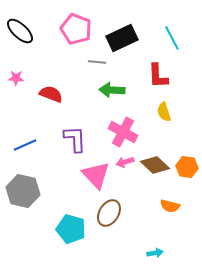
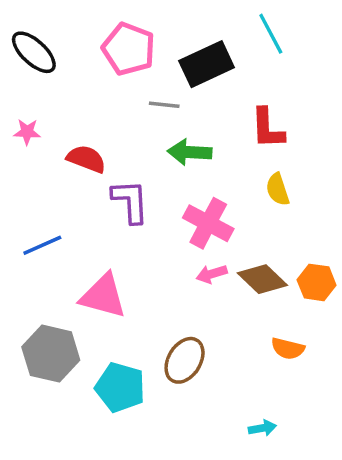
cyan line: (172, 38) -> (271, 34), moved
purple L-shape: (75, 139) -> (130, 201), moved
pink triangle: (96, 175) -> (103, 296), moved, turned -32
gray hexagon: (23, 191) -> (51, 354), moved

